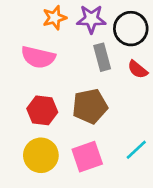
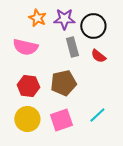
orange star: (54, 18) -> (37, 18), turned -30

